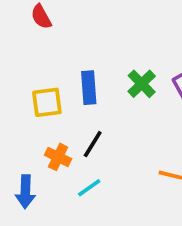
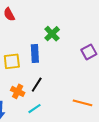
green cross: (142, 84) -> (52, 34), moved

